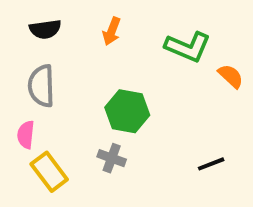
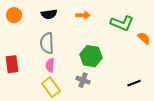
orange arrow: (112, 31) -> (83, 15), turned -112
pink semicircle: (26, 135) -> (50, 65), moved

